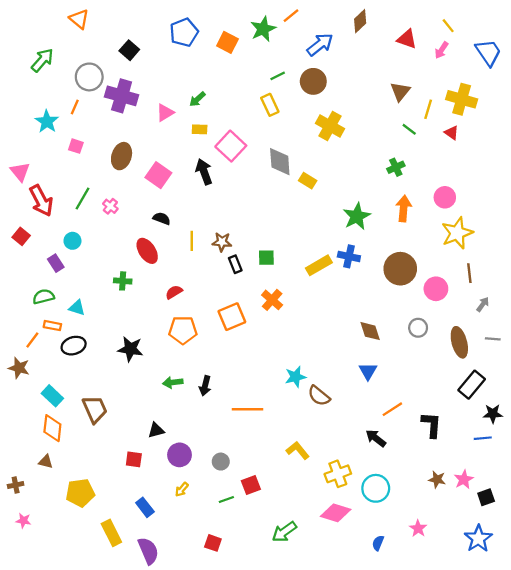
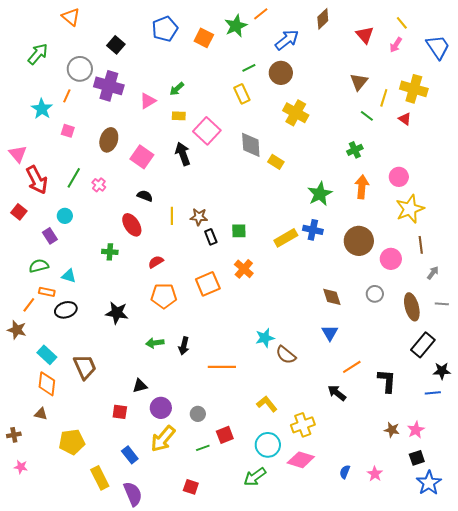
red triangle: (407, 39) -> (365, 35), turned 30
cyan circle: (376, 488) -> (268, 445), moved
yellow arrow: (182, 489) -> (163, 439), size x2.0
black square: (486, 497) -> (417, 458), moved
blue semicircle: (378, 543) -> (345, 472), moved

